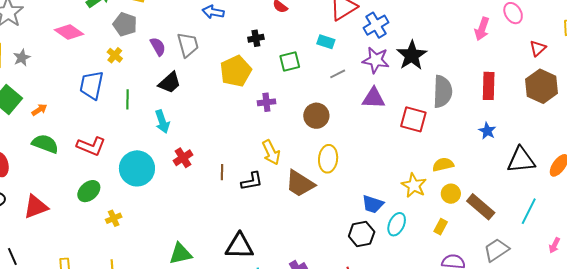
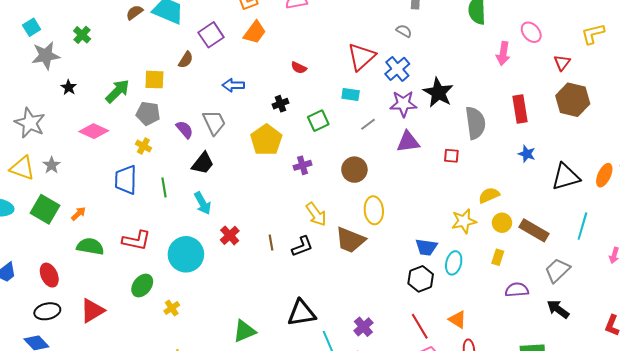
red square: (413, 119) -> (451, 156), size x0.6
yellow star: (414, 185) -> (464, 221), turned -30

